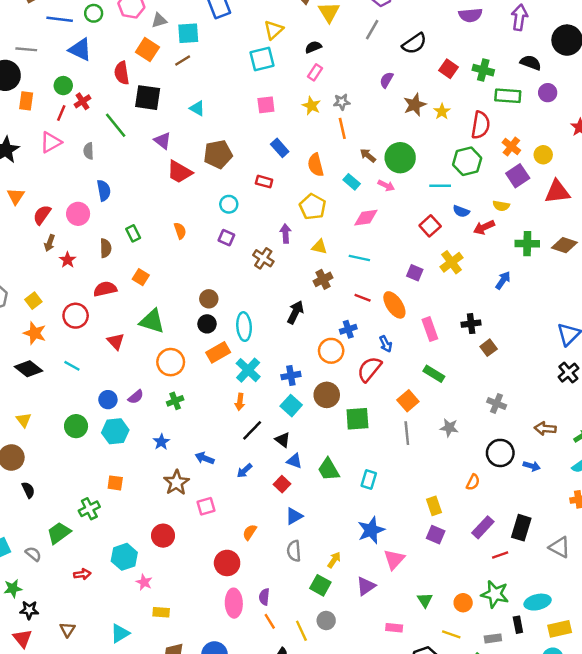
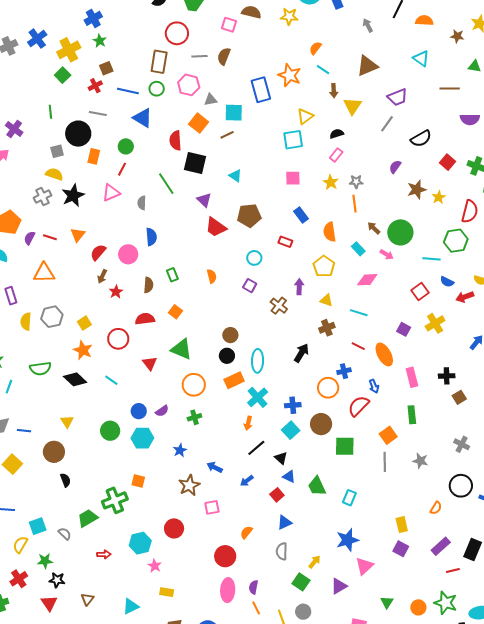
red cross: (83, 101) -> (95, 86), moved
green rectangle: (434, 374) -> (412, 415), turned 48
green cross: (89, 509) -> (115, 500), size x1.4

